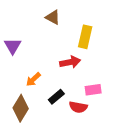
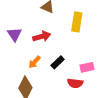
red arrow: (70, 62) -> (42, 36), moved
black rectangle: (56, 97) -> (58, 62), moved

